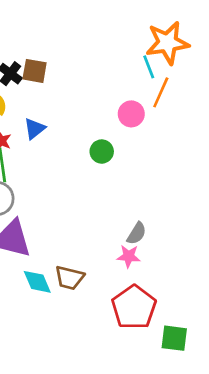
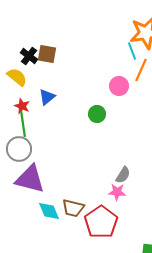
red pentagon: (134, 307) -> (101, 222), moved

